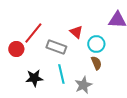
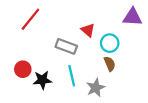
red line: (33, 33) -> (30, 19), moved
red circle: (16, 49) -> (23, 69), moved

